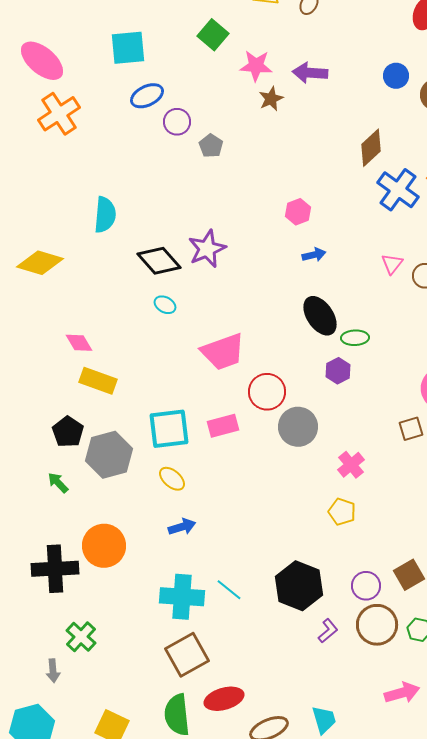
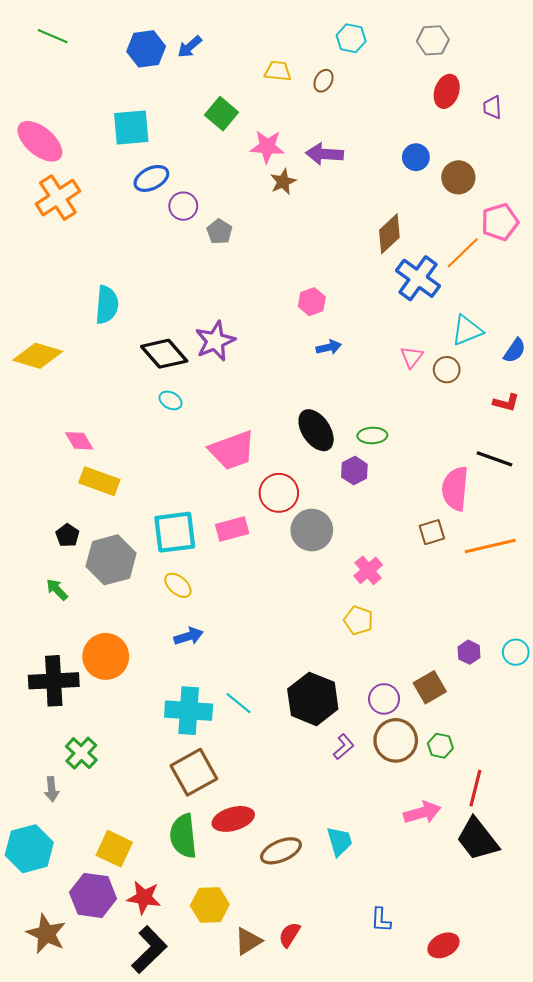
black ellipse: (320, 316) -> (316, 430), moved
black pentagon: (68, 432) -> (67, 535), size x0.7

